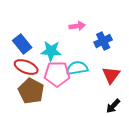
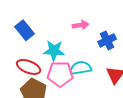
blue rectangle: (22, 44) -> (24, 30), moved

